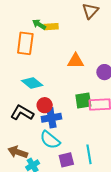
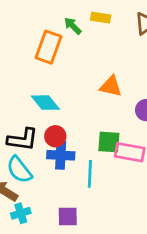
yellow rectangle: (51, 27) -> (101, 18), moved
black L-shape: (22, 113) -> (23, 139), turned 145
cyan semicircle: (50, 140) -> (19, 170), moved
cyan line: (89, 154) -> (90, 174), moved

